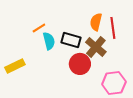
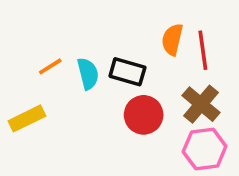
orange line: (39, 28) -> (50, 66), moved
brown cross: (96, 47) -> (201, 104), moved

